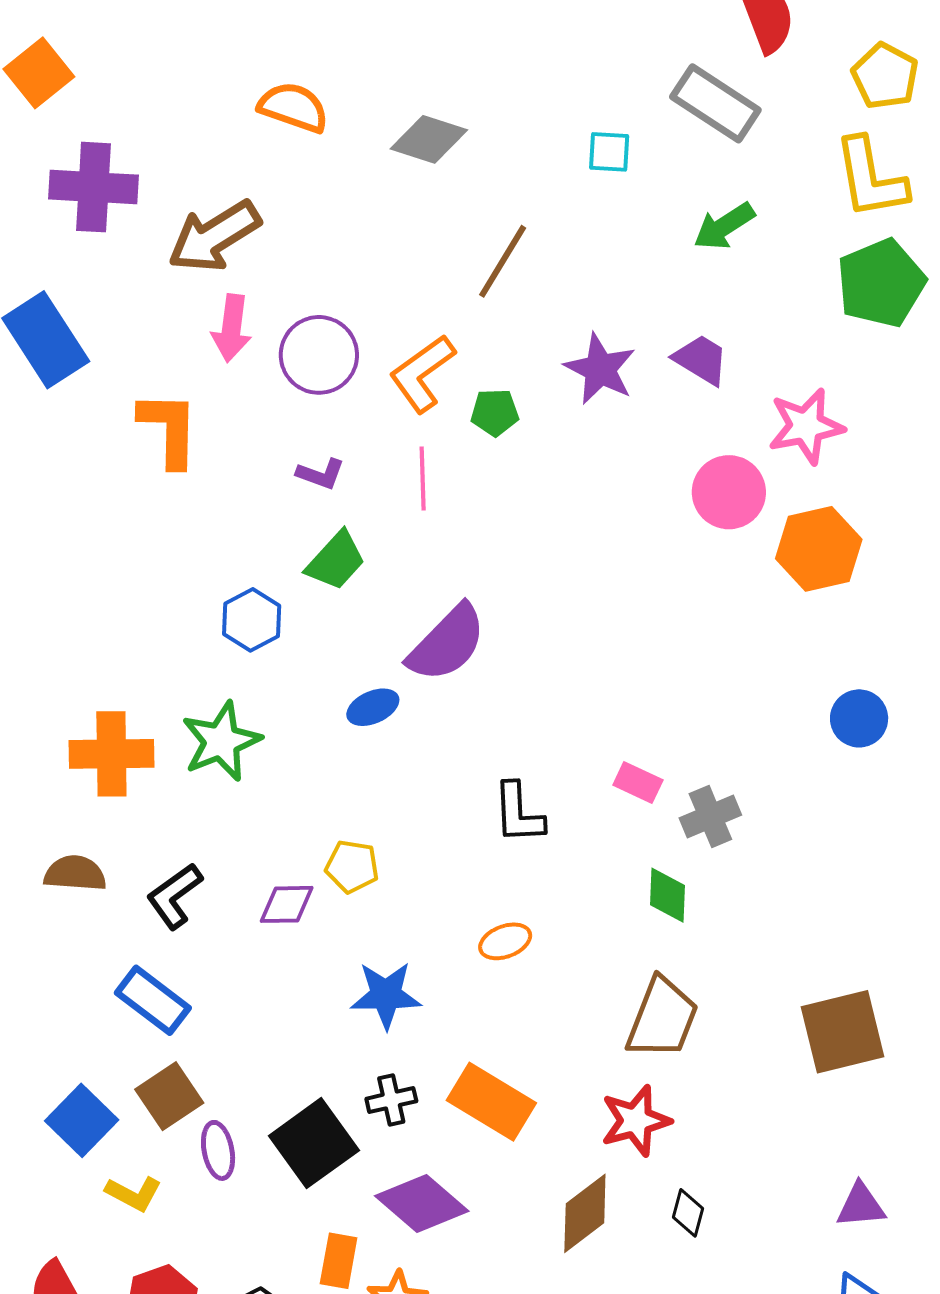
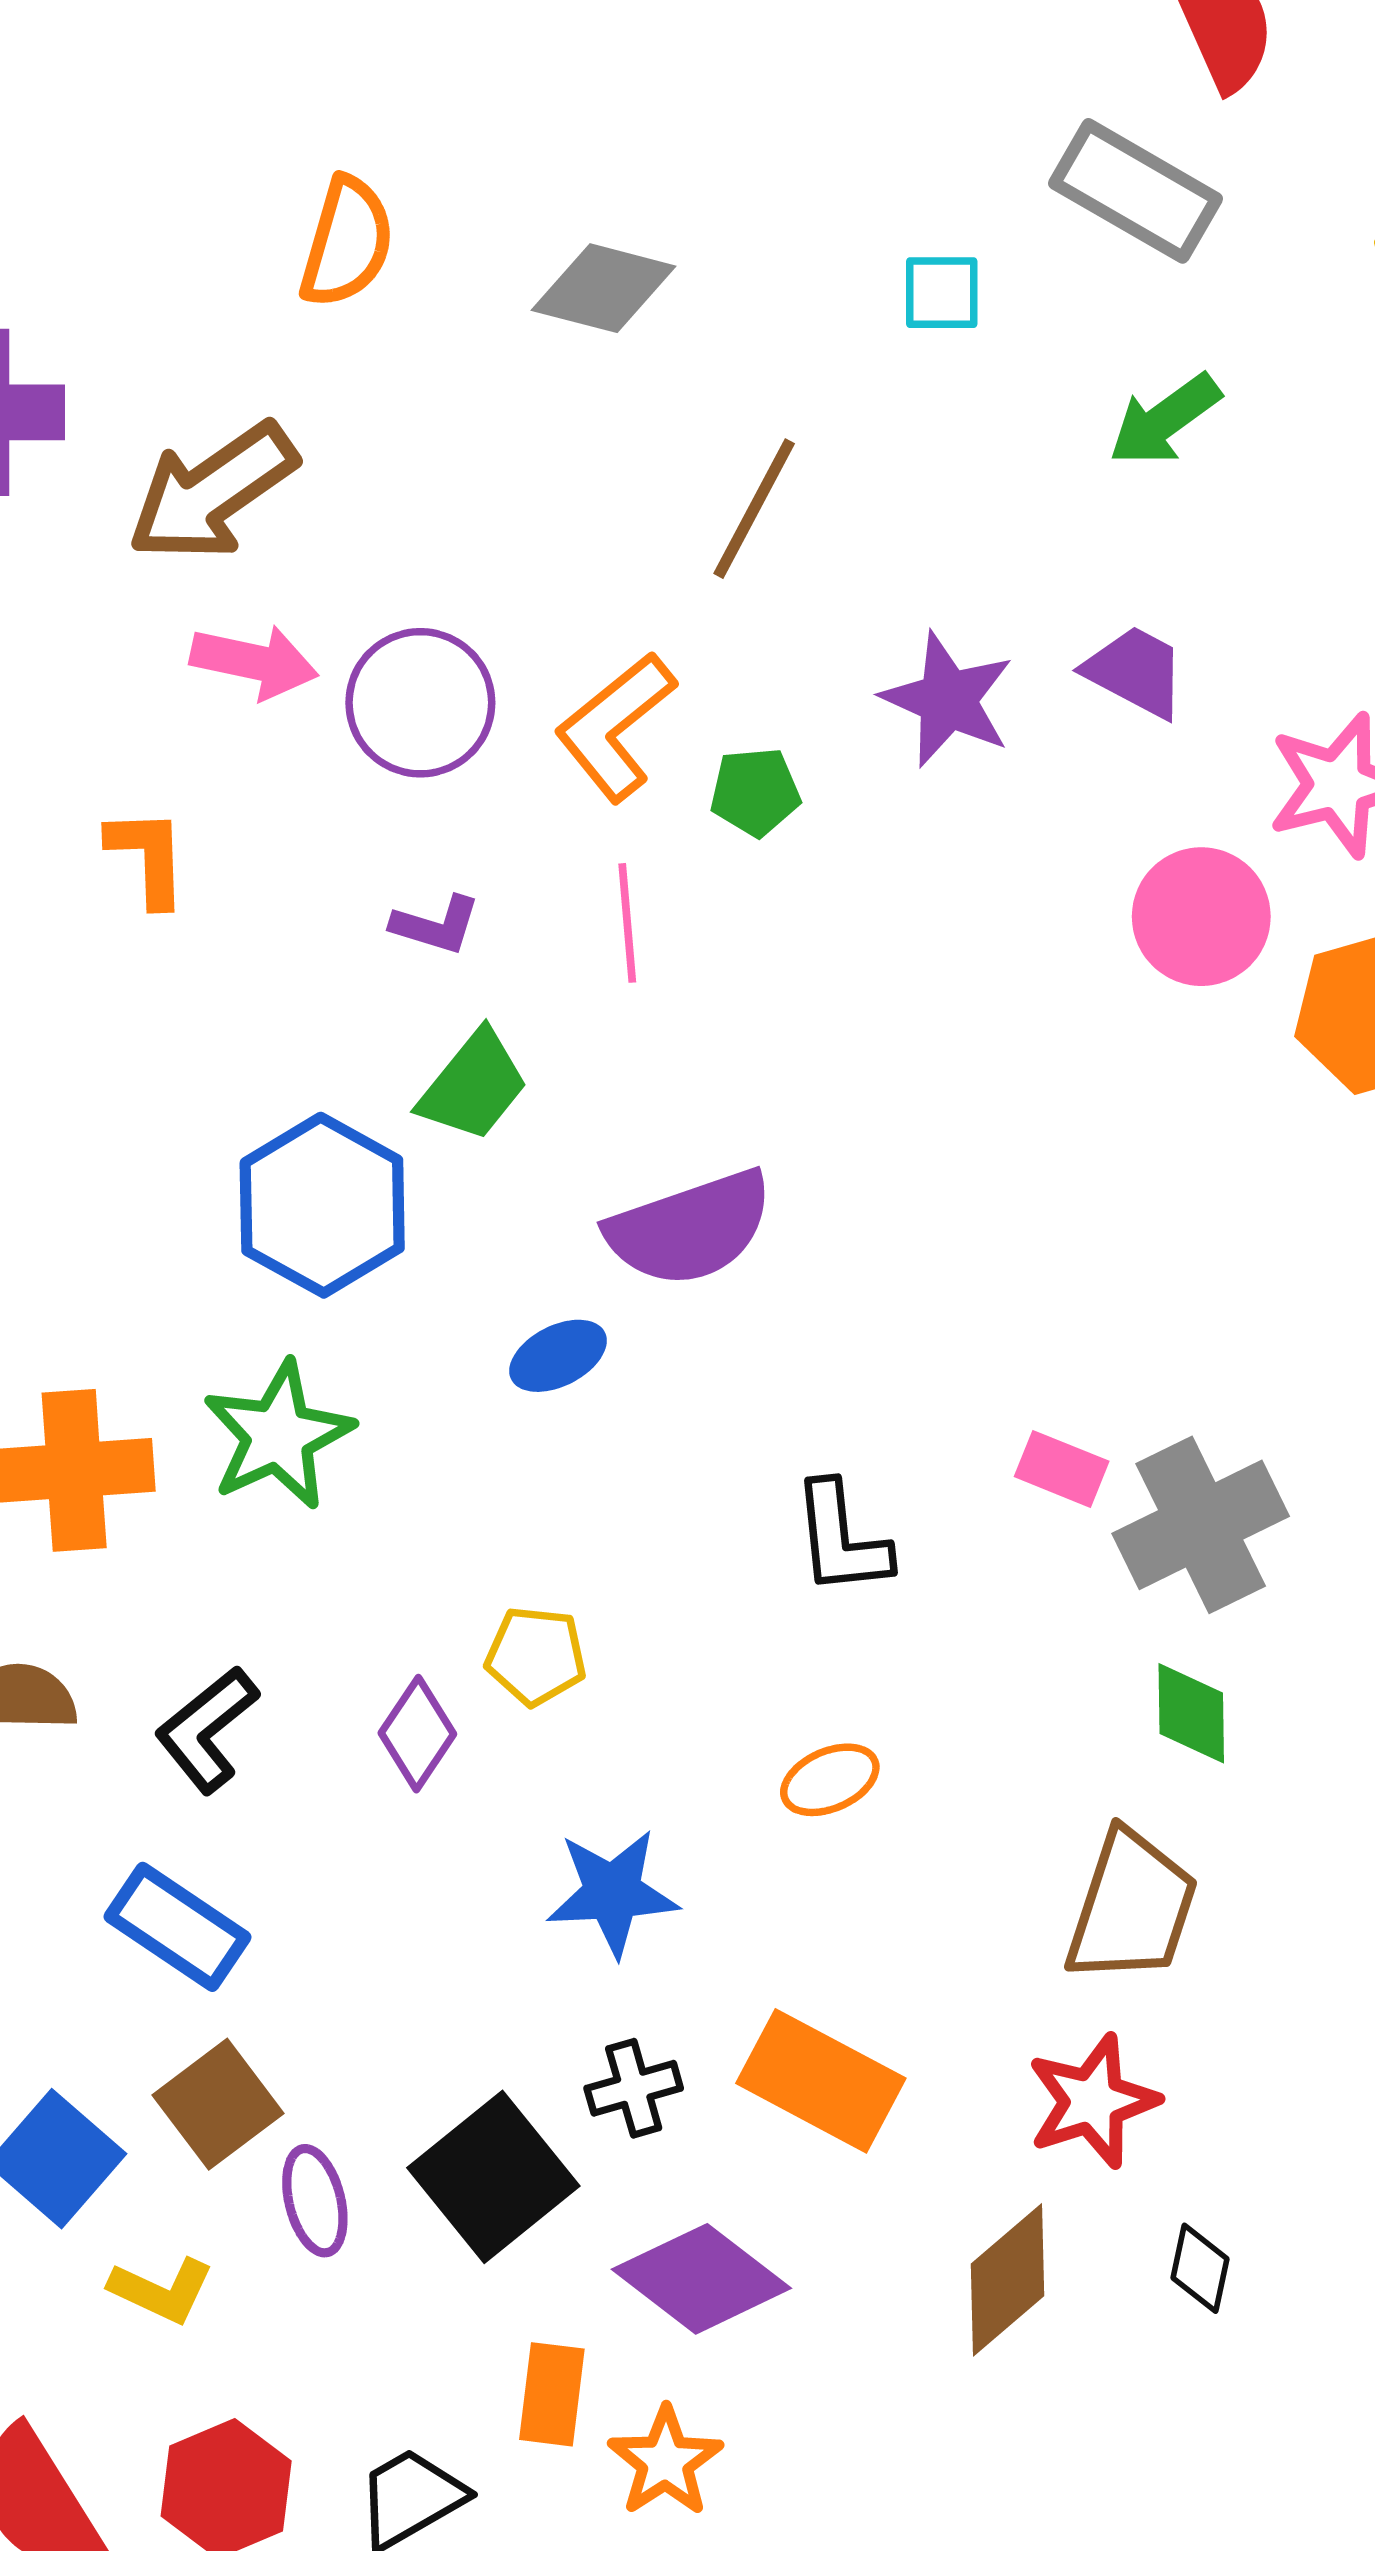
orange semicircle: (293, 107) -> (347, 242), turned 90
pink arrow: (232, 328) -> (254, 662), turned -82
orange L-shape: (169, 429) -> (148, 857), size x0.7
blue hexagon: (252, 620) -> (322, 1205), size x1.5
purple semicircle: (447, 643) -> (690, 1228), turned 30
gray cross: (710, 817) -> (1201, 1525), size x1.5
green diamond: (667, 895) -> (1191, 1713), moved
purple diamond: (287, 904) -> (417, 1734), turned -52

